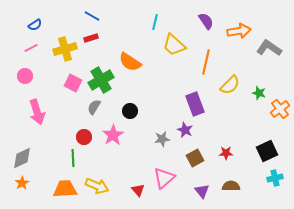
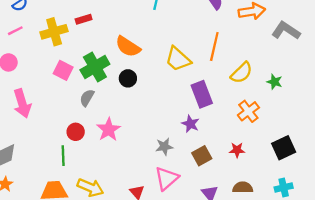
yellow trapezoid: (174, 45) -> (178, 59), moved
orange cross: (280, 109) -> (248, 111), moved
black circle: (130, 111) -> (128, 78), moved
gray star: (162, 139) -> (164, 147), moved
cyan cross: (275, 178) -> (284, 188), moved

